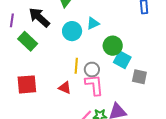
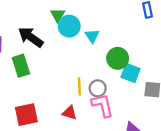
cyan triangle: (93, 23) -> (92, 36), turned -32
cyan circle: (72, 31) -> (69, 26), moved
green rectangle: (28, 41) -> (21, 66), turned 36

